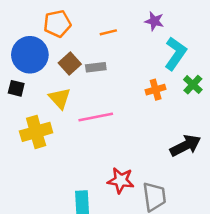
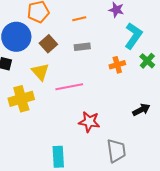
gray rectangle: (96, 67) -> (82, 47), moved
black arrow: (185, 146) -> (141, 110), size x0.7
red star: (121, 180) -> (89, 122), moved

